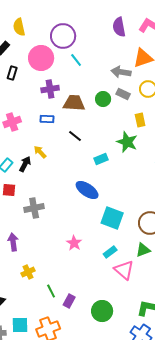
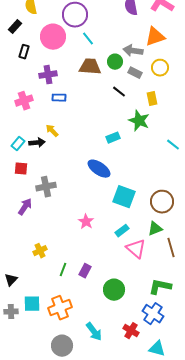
purple cross: (50, 89) -> (48, 75), moved
green circle: (103, 99) -> (115, 62), moved
brown trapezoid: (74, 103) -> (90, 67), moved
black line: (75, 136) -> (119, 92), moved
black arrow: (25, 164) -> (37, 143), turned 56
purple arrow: (13, 242) -> (25, 207), moved, turned 42
green line: (51, 291) -> (63, 270), turned 48
purple rectangle: (69, 301) -> (85, 271), moved

